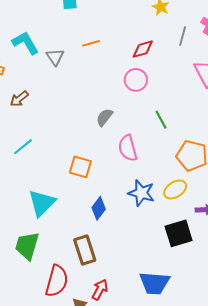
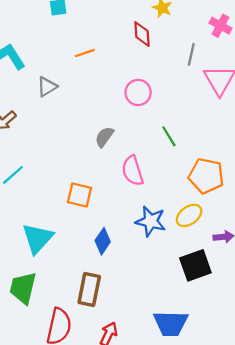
gray line: (183, 36) -> (191, 54), moved
red diamond: (143, 49) -> (142, 34), moved, turned -75
gray triangle: (55, 57) -> (47, 87), moved, turned 36
brown rectangle: (85, 250) -> (89, 290), turned 32

